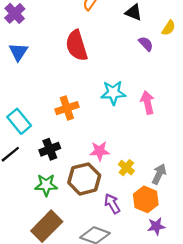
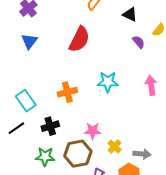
red semicircle: (77, 46) -> (79, 39), turned -140
pink arrow: (147, 102) -> (151, 85), moved
gray arrow: (159, 174) -> (142, 154), turned 66

